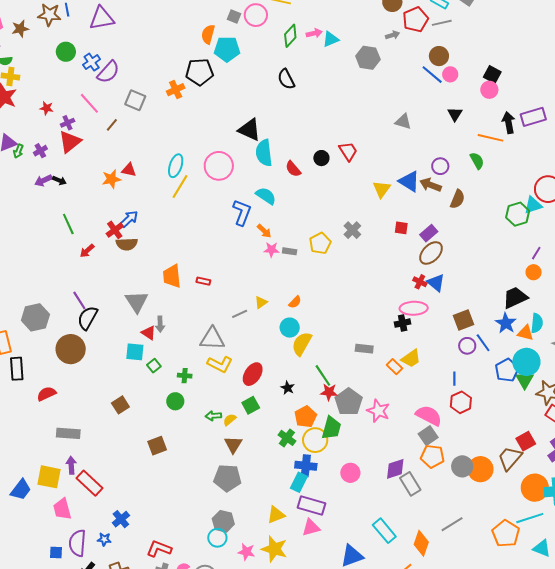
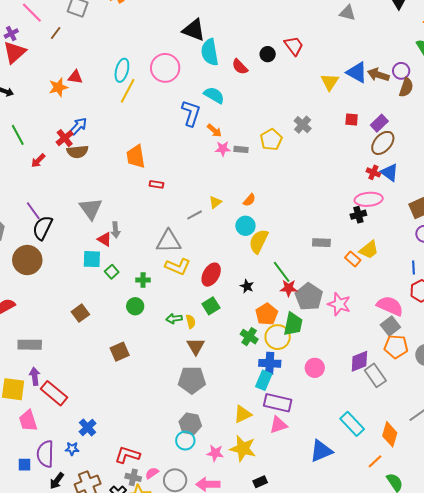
purple circle: (440, 166) -> (401, 71), moved
orange trapezoid: (172, 276) -> (136, 157), moved
yellow semicircle: (230, 420) -> (191, 322), turned 120

